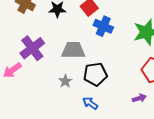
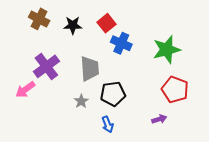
gray trapezoid: (73, 50) -> (90, 69), turned 85
blue arrow: (90, 103) -> (108, 124), turned -147

